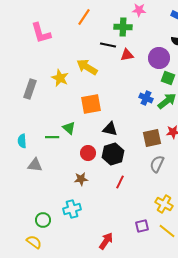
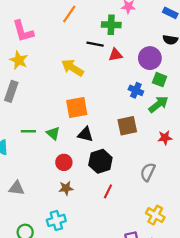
yellow star: (60, 78) -> (19, 60), moved
blue cross: (146, 98) -> (136, 90), moved
black triangle: (110, 129) -> (85, 134), moved
green line: (52, 137) -> (28, 131), moved
brown square: (152, 138) -> (127, 126), moved
red circle: (88, 153) -> (64, 162), moved
gray triangle: (35, 165) -> (17, 188), moved

